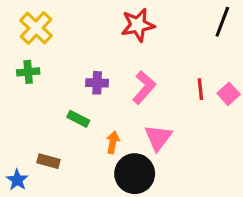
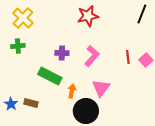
green rectangle: (78, 119) -> (50, 76), size x1.6
blue star: (17, 180) -> (11, 104), moved

